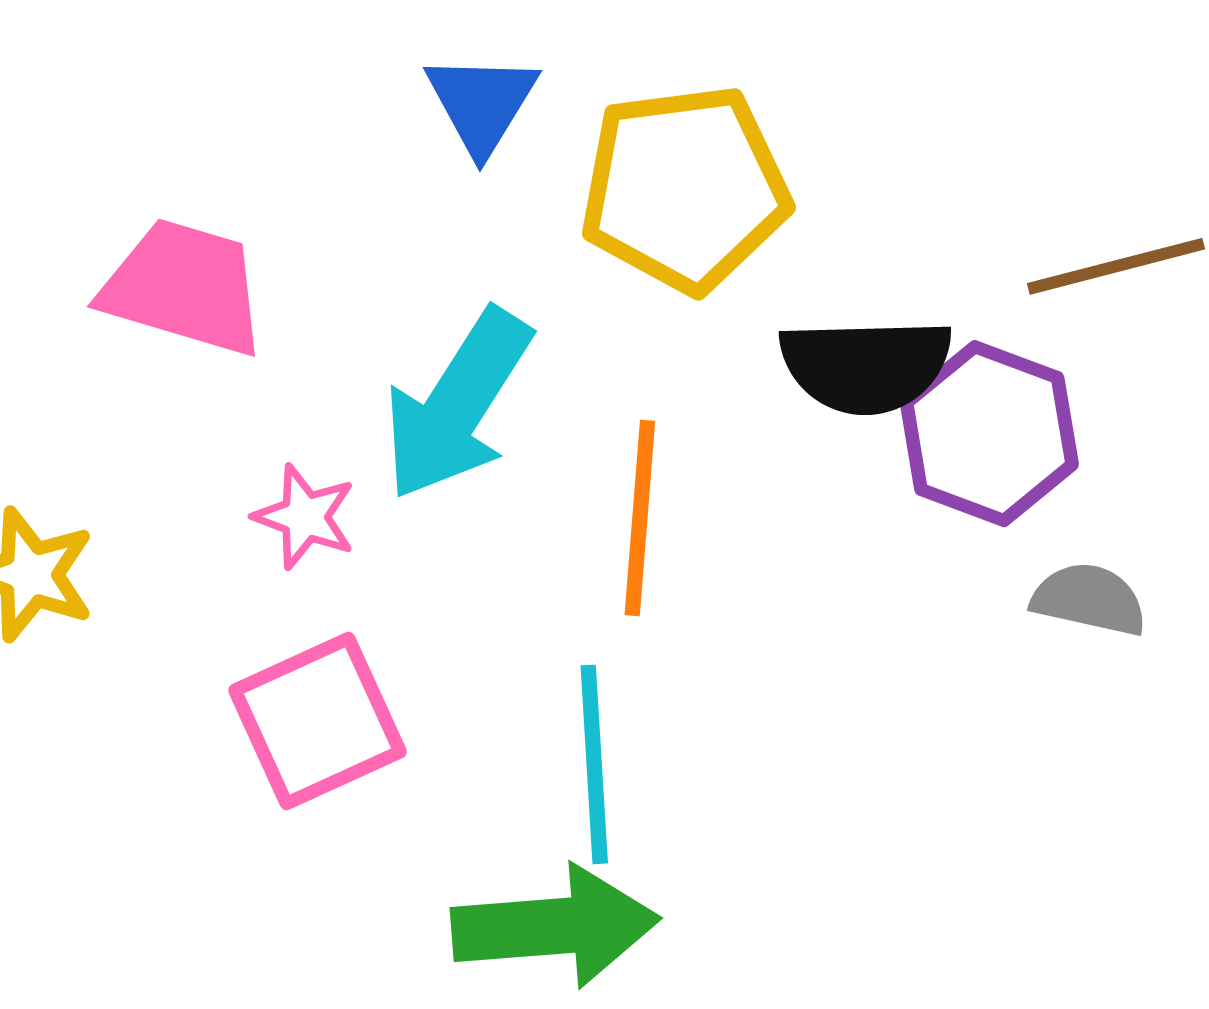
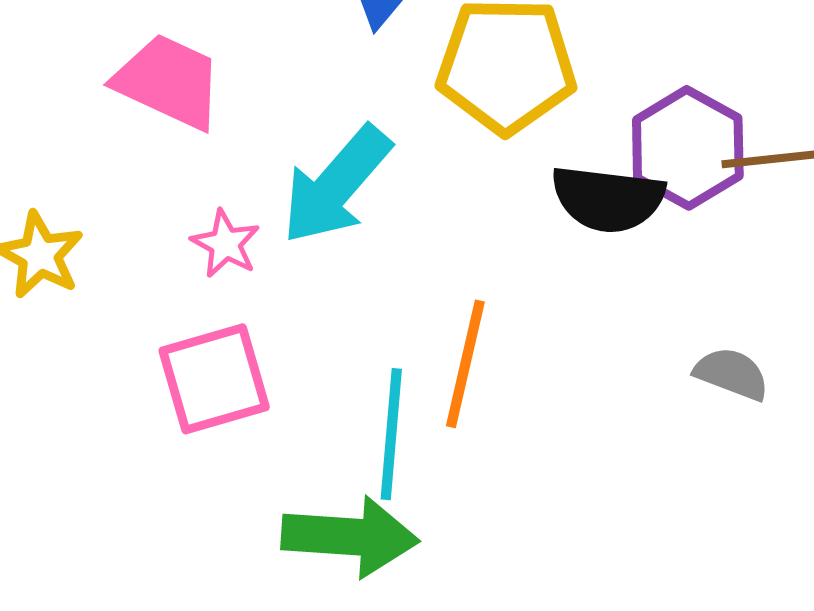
purple hexagon: (989, 434) -> (688, 148), moved
orange line: (640, 518) -> (465, 364), moved

